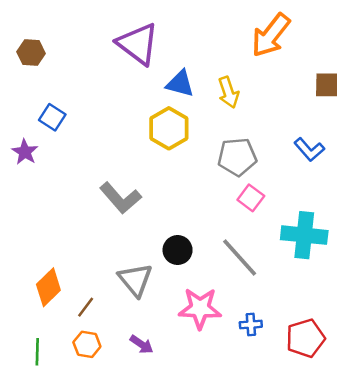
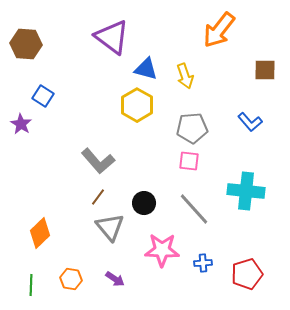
brown hexagon: (31, 53) -> (26, 44), size x1.4
pink square: (251, 198) -> (189, 161), moved, turned -30
brown line: (86, 307) -> (98, 197), moved

